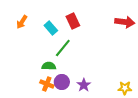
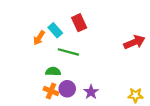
orange arrow: (22, 22) -> (39, 38), moved
red arrow: (125, 22) -> (134, 42), moved, turned -30
green line: (63, 48) -> (68, 52), turned 66

